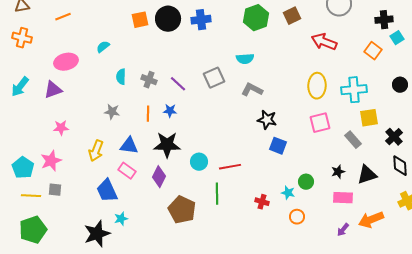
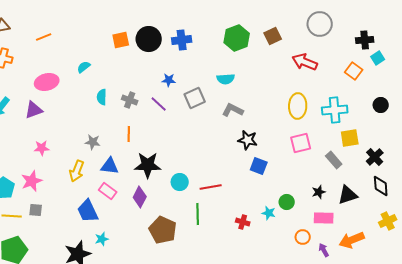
blue star: (170, 111) -> (169, 80), moved
gray star: (112, 112) -> (93, 142), moved
orange circle: (297, 217) -> (303, 237), moved
purple arrow: (343, 230) -> (324, 250), turned 112

